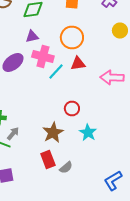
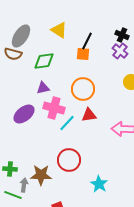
red circle: (72, 108) -> (69, 160), moved, size x1.5
brown star: (53, 132) -> (41, 175), moved, turned 30
gray arrow: (13, 134) -> (24, 185), turned -32

